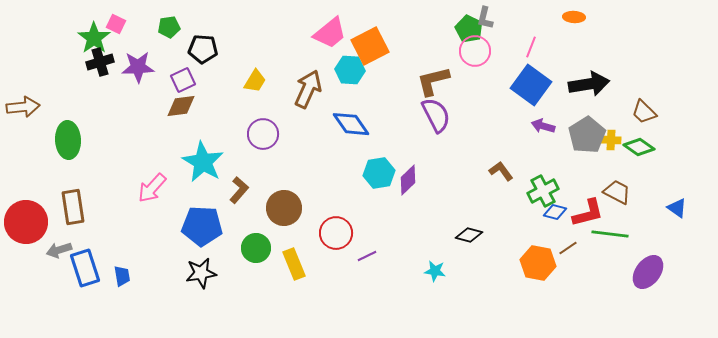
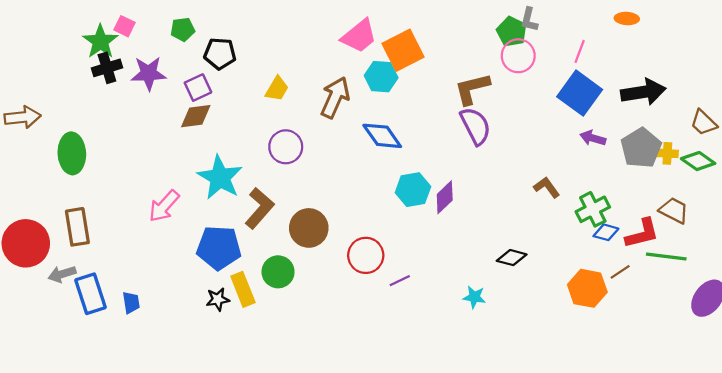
brown L-shape: (239, 190) -> (259, 208), size x1.4
yellow rectangle: (294, 264) -> (243, 289), moved
black star: (201, 273) -> (218, 299), size x0.7

